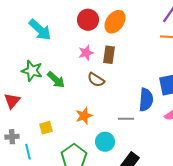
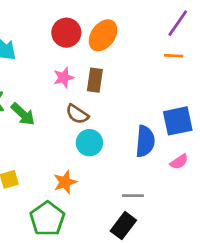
orange star: (84, 116) -> (65, 182), moved
gray line: (126, 119) -> (133, 196), moved
cyan circle: (105, 142) -> (89, 143), moved

